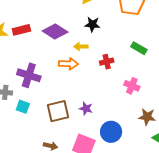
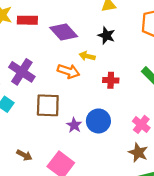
pink cross: (132, 86) -> (141, 124), moved
brown square: (58, 111) -> (48, 105), moved
blue circle: (111, 132) -> (98, 121), moved

